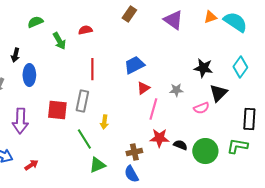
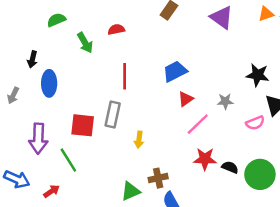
pink line: (153, 109) -> (198, 124), turned 30
green line: (84, 139) -> (68, 160), moved
brown cross: (134, 152) -> (158, 178), moved

